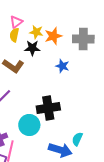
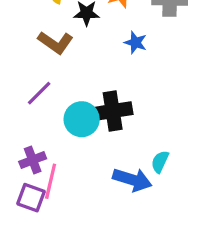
cyan circle: (29, 125) -> (82, 119), moved

